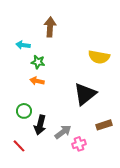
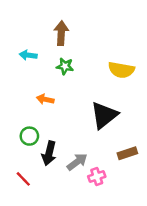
green star: (38, 62) -> (65, 66), moved

